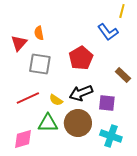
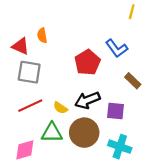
blue L-shape: (108, 32) -> (117, 48), moved
red triangle: (19, 43) -> (21, 46), turned -48
gray square: (40, 64) -> (29, 72), moved

